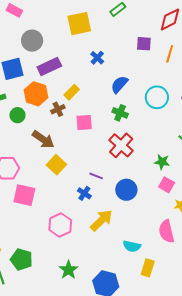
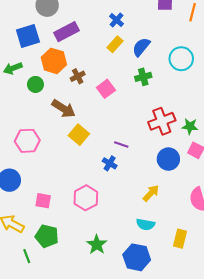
yellow rectangle: (72, 92) -> (115, 44), moved
green cross: (120, 113) -> (143, 77), turned -35
pink square: (84, 122) -> (106, 89), turned -30
red cross: (121, 145) -> (162, 121), moved, turned 30
blue circle: (126, 190) -> (168, 159), moved
pink square: (24, 195) -> (43, 201), moved, size x0.7
yellow arrow: (101, 220) -> (151, 193), moved, size x0.7
cyan semicircle: (132, 246) -> (146, 224), moved

